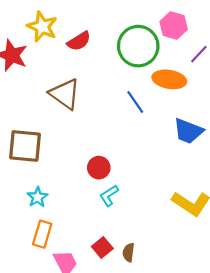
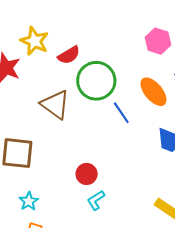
green circle: (138, 46) -> (96, 81), moved
orange ellipse: (169, 79) -> (153, 92), turned 40

